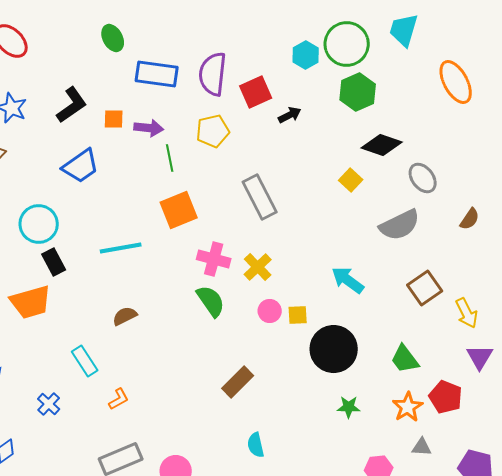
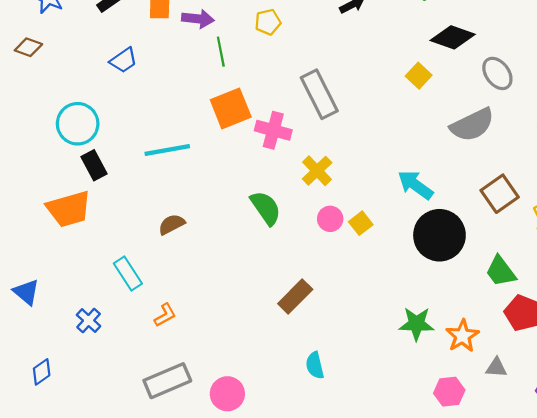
yellow pentagon: (213, 131) -> (268, 22), size x0.7
blue trapezoid: (81, 166) -> (124, 60), size x0.7
pink cross: (214, 259) -> (273, 130), moved
yellow square: (298, 315) -> (361, 223), turned -35
black circle: (334, 349) -> (439, 235), moved
green trapezoid: (405, 359) -> (501, 271), moved
green star: (349, 407) -> (417, 324), size x1.4
orange star: (408, 407) -> (462, 336), moved

